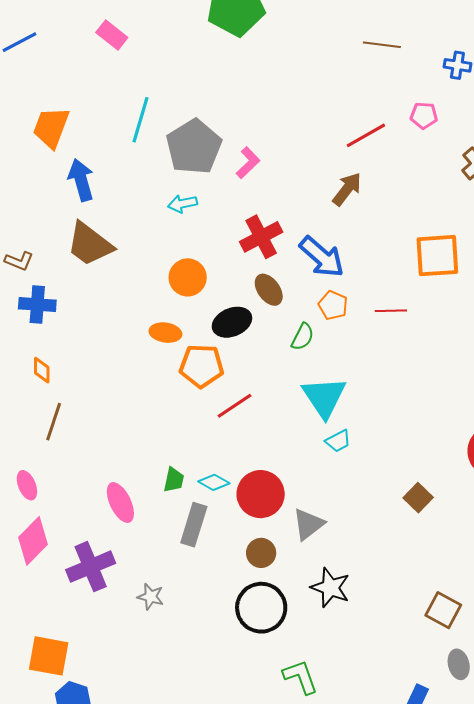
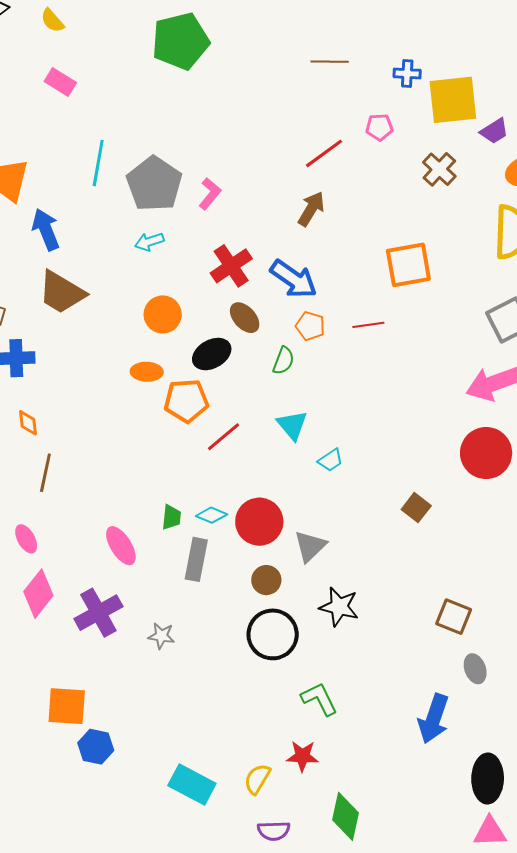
cyan triangle: (324, 397) -> (292, 425), moved, size x0.7

